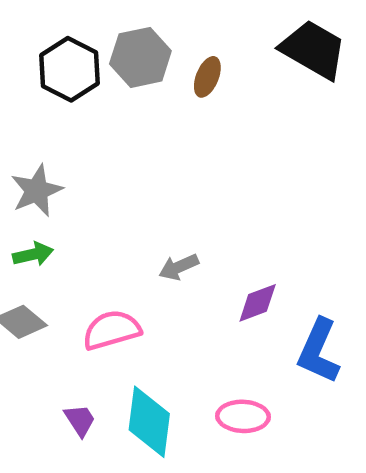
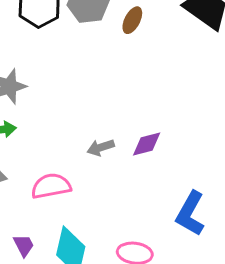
purple diamond: (258, 303) -> (147, 144), moved

